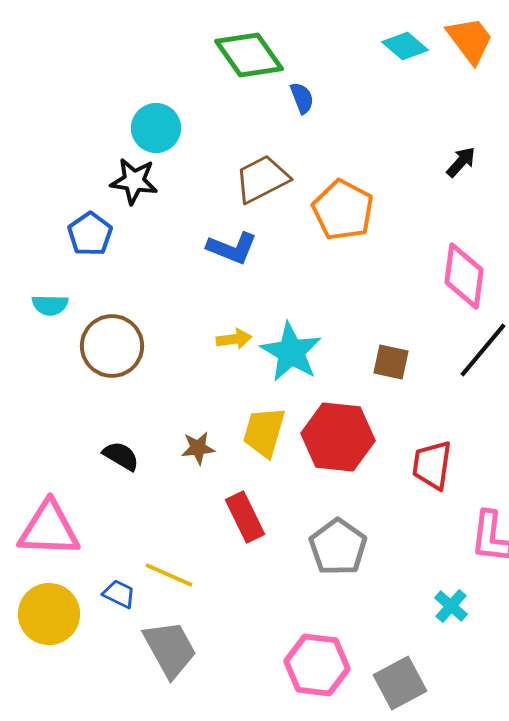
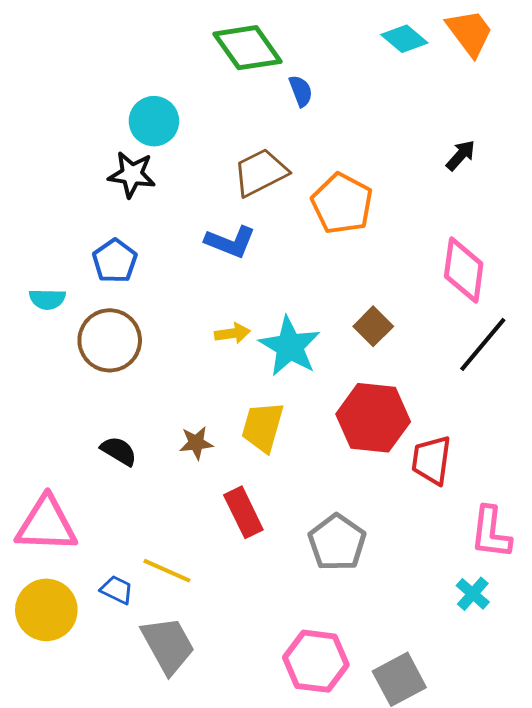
blue pentagon: (90, 234) -> (115, 261), moved
brown square: (391, 362) -> (373, 326), moved, turned 33
red hexagon: (338, 437) -> (373, 418), moved
cyan cross: (451, 606) -> (473, 594), moved

